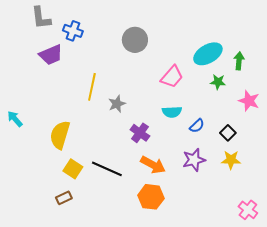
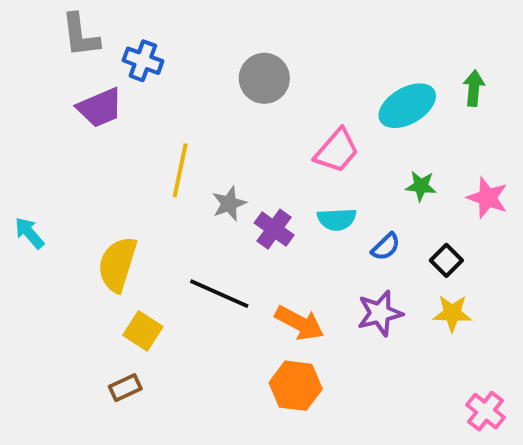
green arrow: (239, 61) -> (474, 88), moved
green star: (218, 82) -> (421, 186), moved
purple cross: (140, 133) -> (274, 229), moved
black line: (107, 169) -> (219, 294), moved

